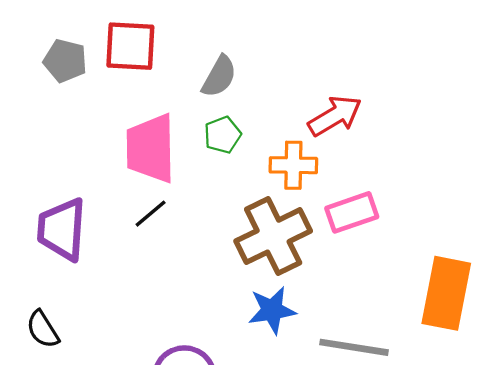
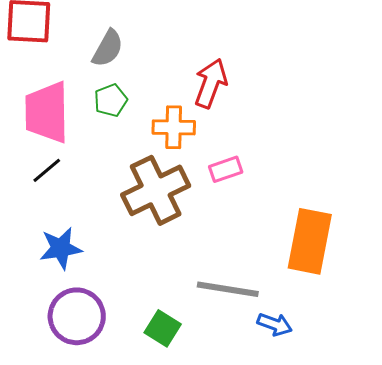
red arrow: (335, 116) -> (211, 83), turned -39
pink rectangle: (352, 212) -> (226, 169), size x0.7
blue star: (272, 310) -> (61, 248), moved

